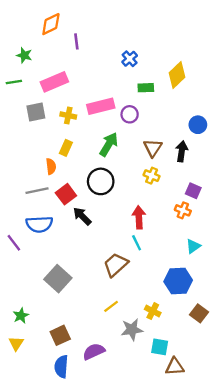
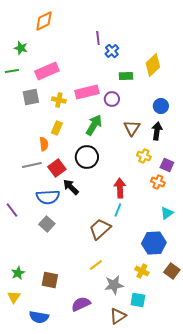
purple line: (76, 41) -> (98, 38), moved
blue circle: (198, 125) -> (161, 106), moved
yellow cross: (152, 176) -> (144, 156), moved
blue semicircle: (39, 224) -> (48, 197), moved
cyan line: (137, 243) -> (118, 210), turned 48
gray square: (58, 279) -> (47, 224), moved, size x0.7
yellow cross: (153, 311) -> (142, 271), moved
brown square: (60, 335) -> (50, 280), moved, turned 36
blue semicircle: (61, 367) -> (39, 317), moved, turned -84
brown triangle: (175, 367) -> (118, 316), moved, turned -30

